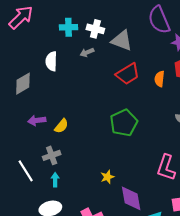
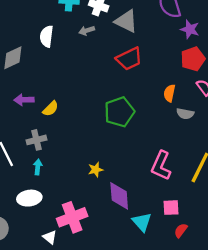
orange semicircle: (159, 79) -> (169, 93), moved

